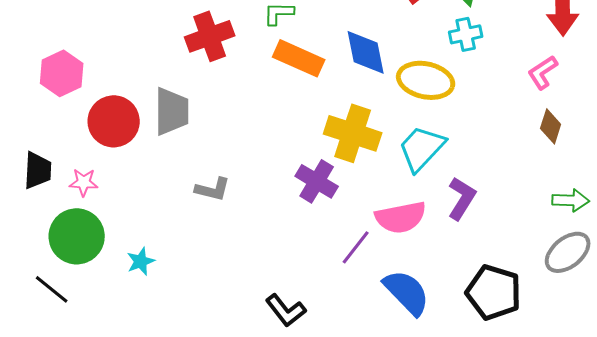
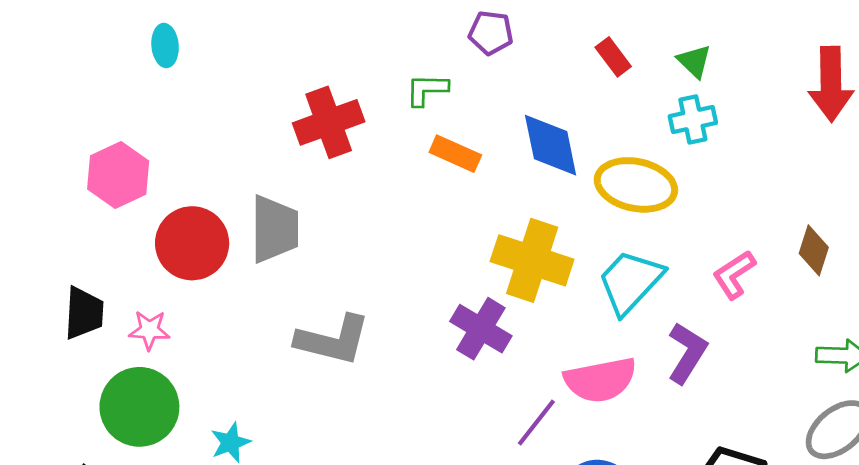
orange rectangle: (299, 58) -> (455, 154), size x0.7
pink L-shape: (543, 72) -> (734, 275), moved
gray L-shape: (213, 189) -> (333, 340), size x1.5

